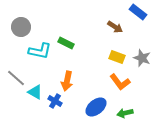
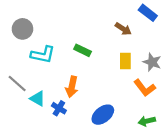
green rectangle: (66, 43) -> (82, 50), moved
yellow rectangle: (117, 57) -> (125, 61), turned 70
orange L-shape: (120, 82) -> (145, 88), moved
green arrow: (125, 113) -> (147, 121), moved

